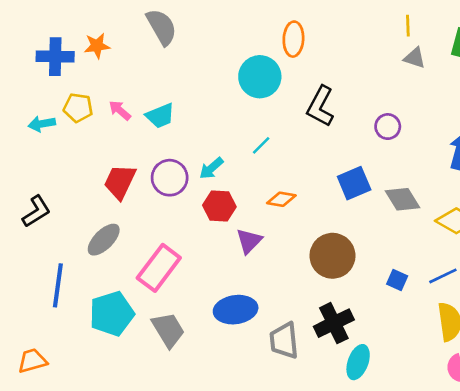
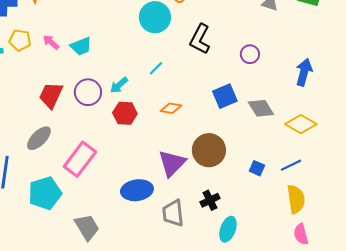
purple triangle: (249, 241) -> (172, 163), moved, size x1.4
black cross: (334, 323) -> (210, 200), size x0.7
gray trapezoid: (168, 330) -> (87, 227), moved

